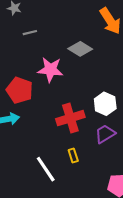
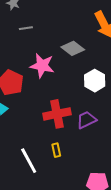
white hexagon: (105, 104) -> (95, 81), moved
purple trapezoid: (105, 134) -> (86, 120), moved

